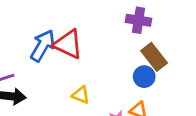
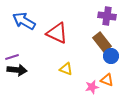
blue arrow: (43, 46) -> (24, 21), moved, turned -90
brown rectangle: (154, 57) -> (102, 42), moved

